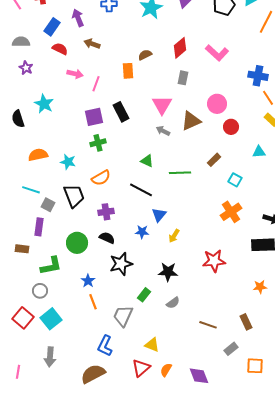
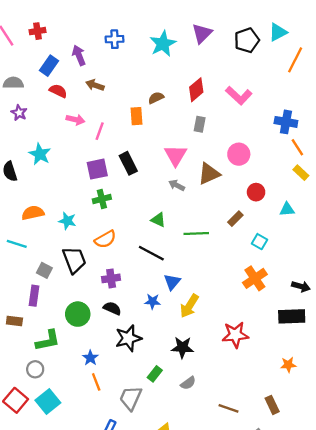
red circle: (231, 127) -> (256, 192), moved
cyan line: (31, 190) -> (17, 244), moved
yellow arrow: (174, 236) -> (189, 306), size x1.5

